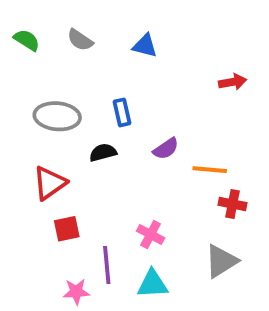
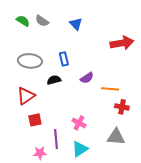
green semicircle: (27, 40) -> (23, 21), moved
blue triangle: (145, 46) -> (76, 24), turned 32
red arrow: (233, 82) -> (122, 43), size x1.6
gray triangle: (221, 261) -> (116, 137), turned 36
cyan triangle: (152, 284) -> (80, 149), turned -30

